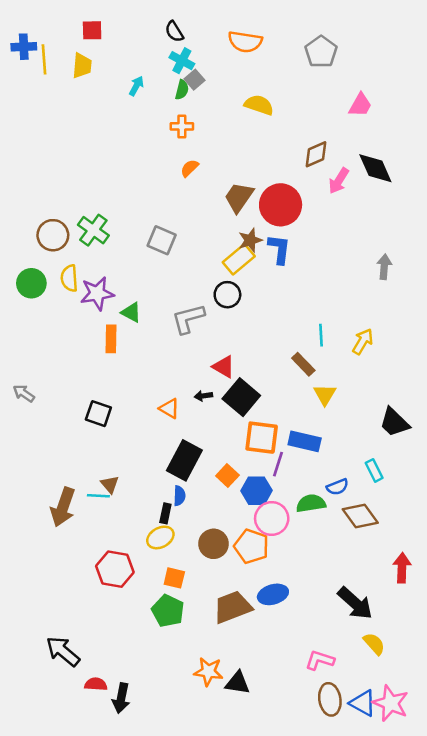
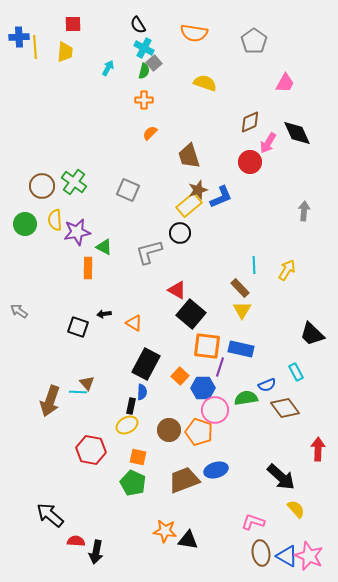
brown trapezoid: (239, 197) -> (189, 156), turned -52
red circle: (281, 205) -> (250, 162), moved, size x0.7
blue L-shape: (279, 249) -> (221, 197), turned 60
yellow triangle: (325, 395) -> (242, 310), moved
black arrow: (203, 396) -> (104, 314), moved

